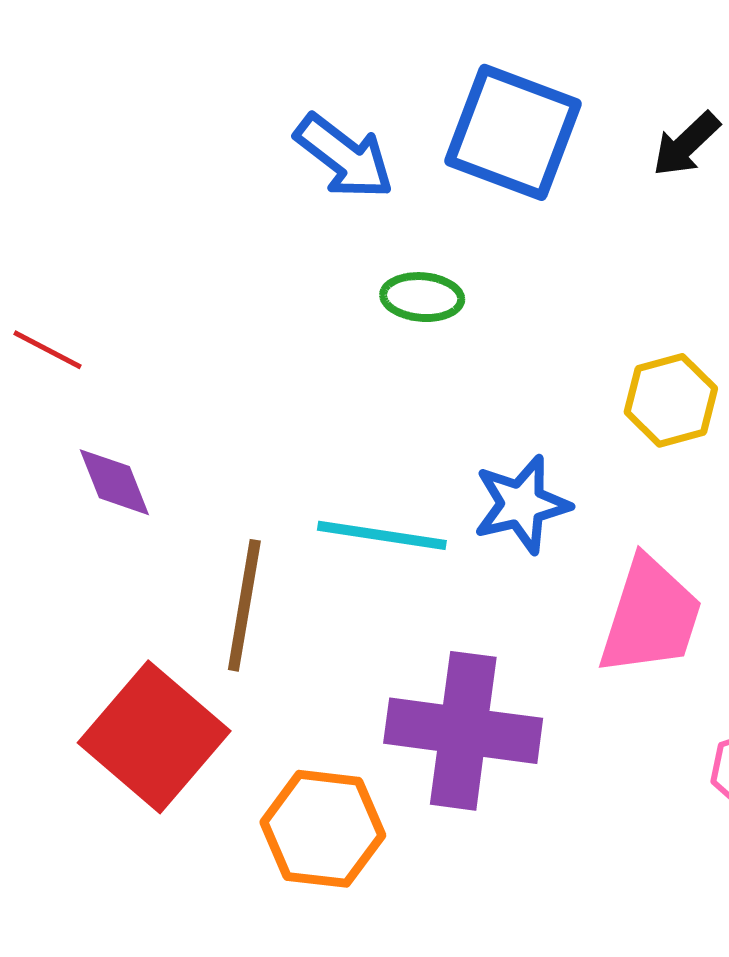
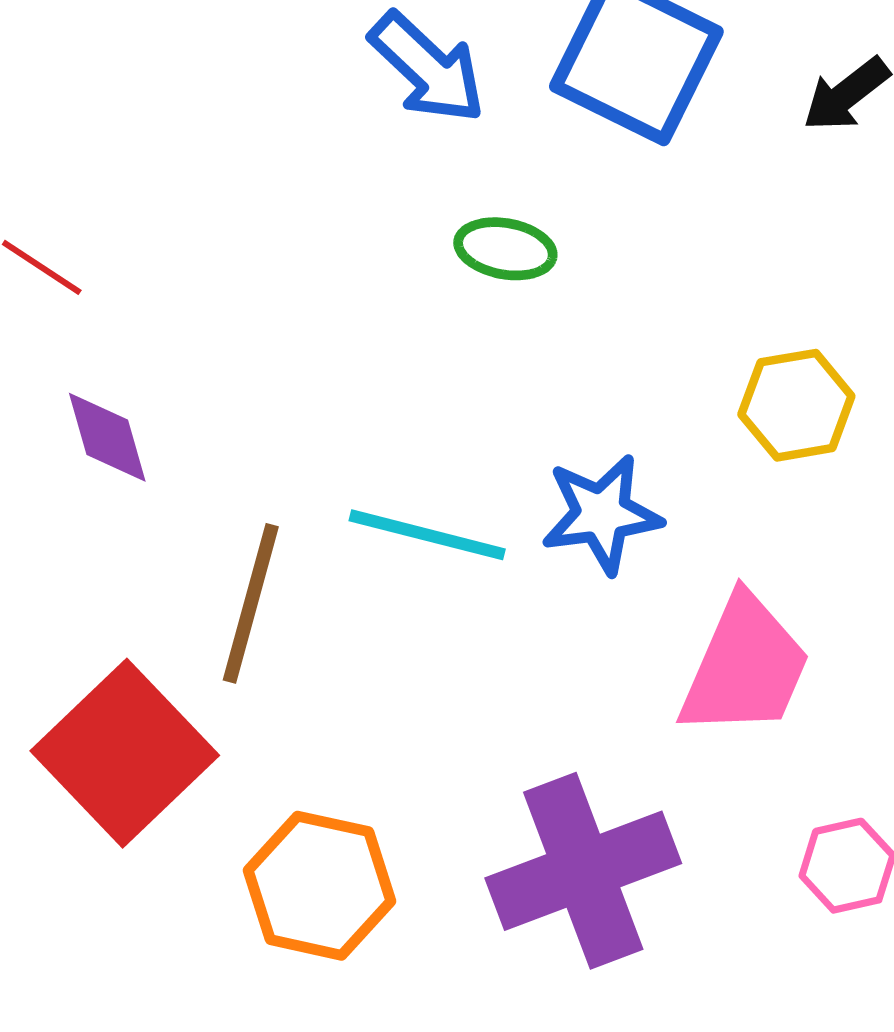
purple cross: (463, 731) -> (583, 871), moved, turned -34

